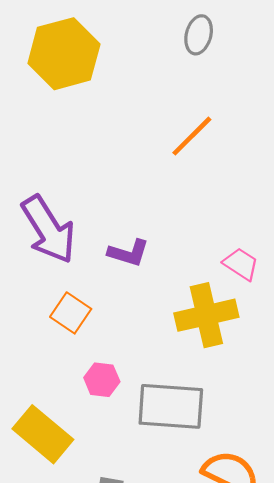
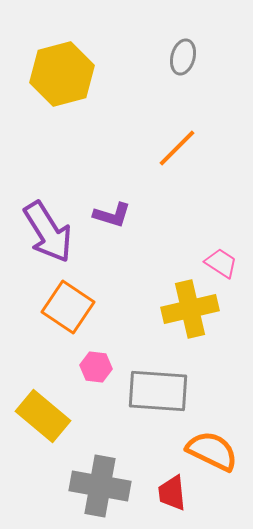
purple L-shape: (129, 253) -> (112, 215), moved
orange square: (71, 313) -> (68, 307), size x1.4

